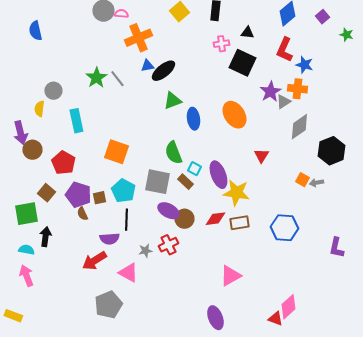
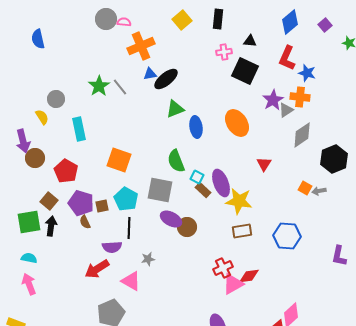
yellow semicircle: (39, 109) -> (42, 117), turned 140
brown rectangle: (185, 182) -> (203, 190), moved
red diamond: (215, 219) -> (249, 276), moved
black arrow: (45, 237) -> (51, 226), moved
red cross: (168, 245) -> (223, 268), moved

